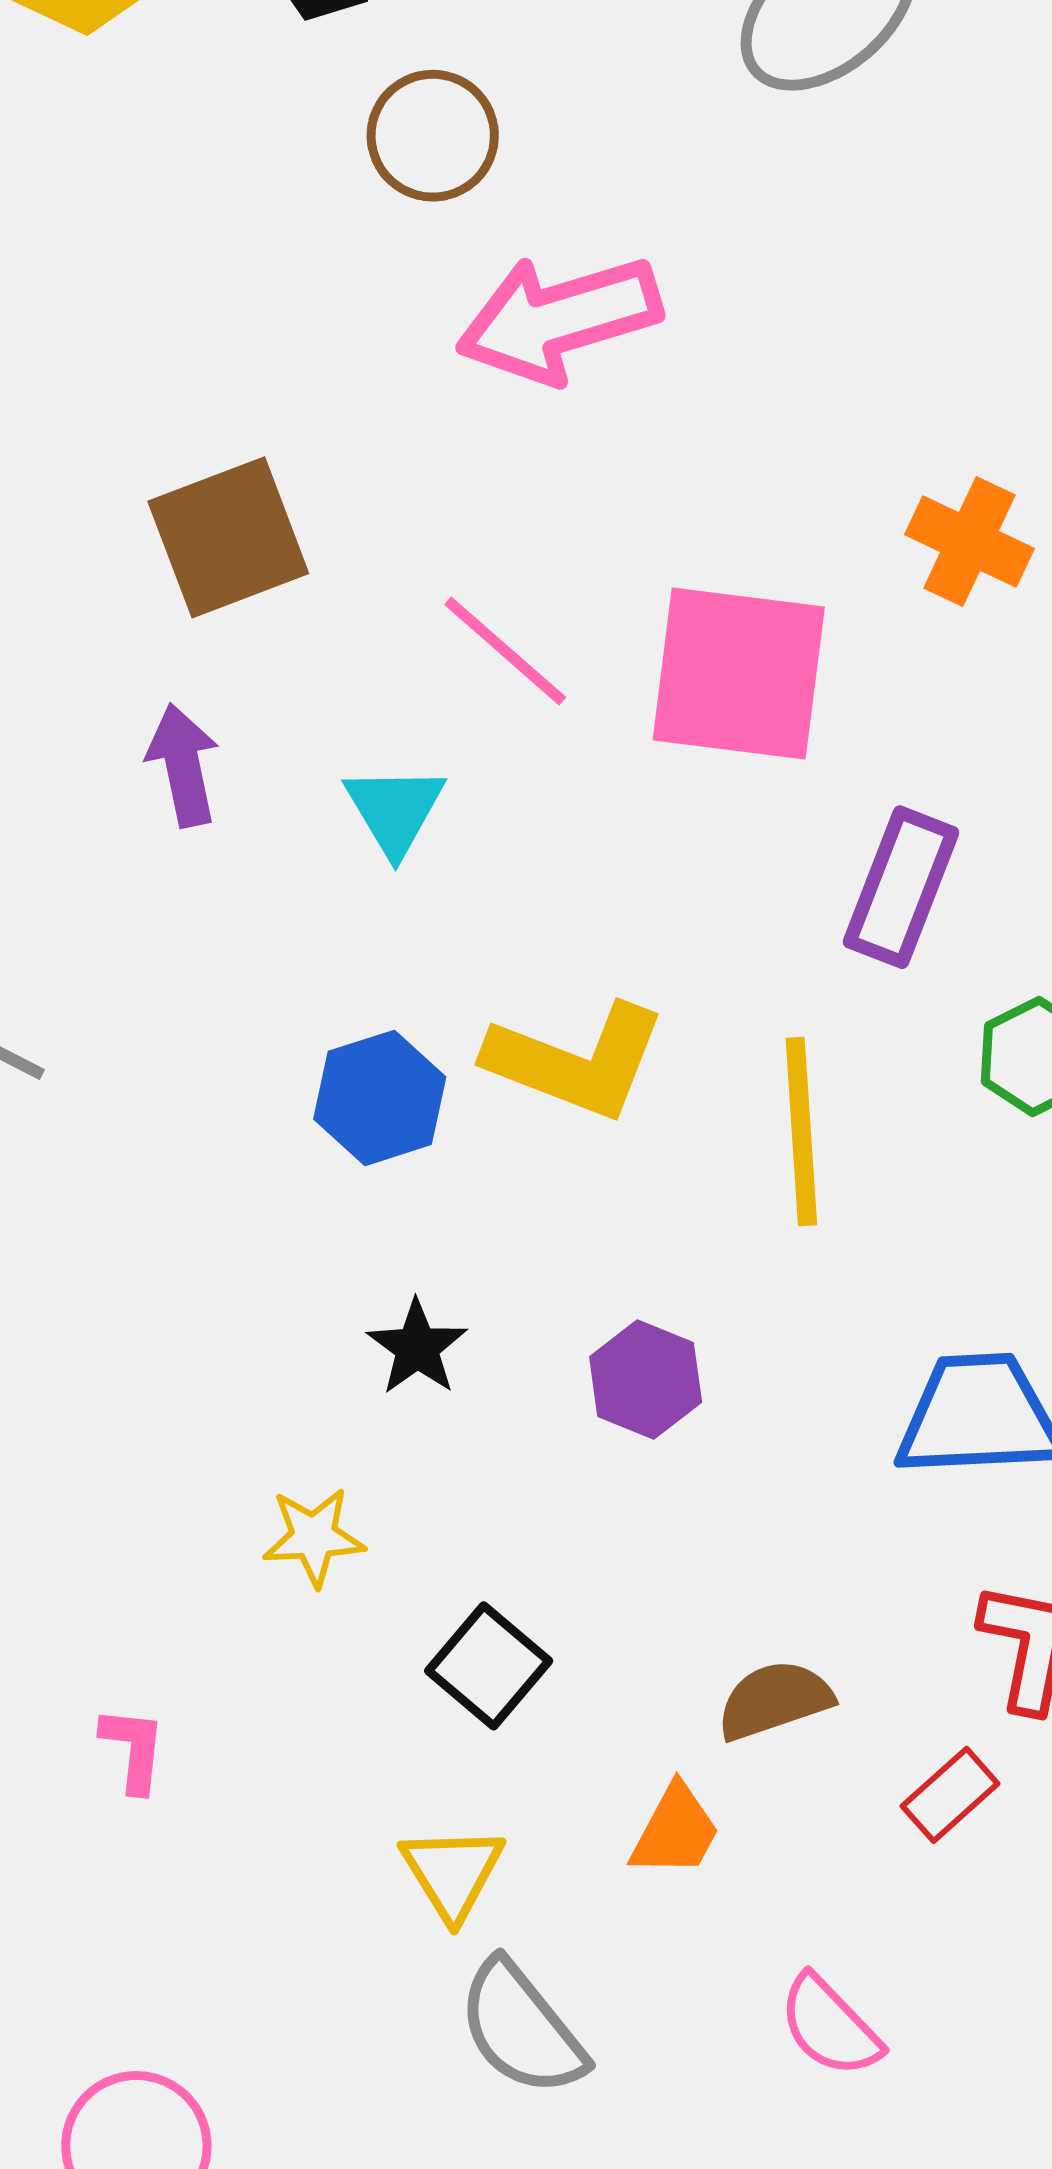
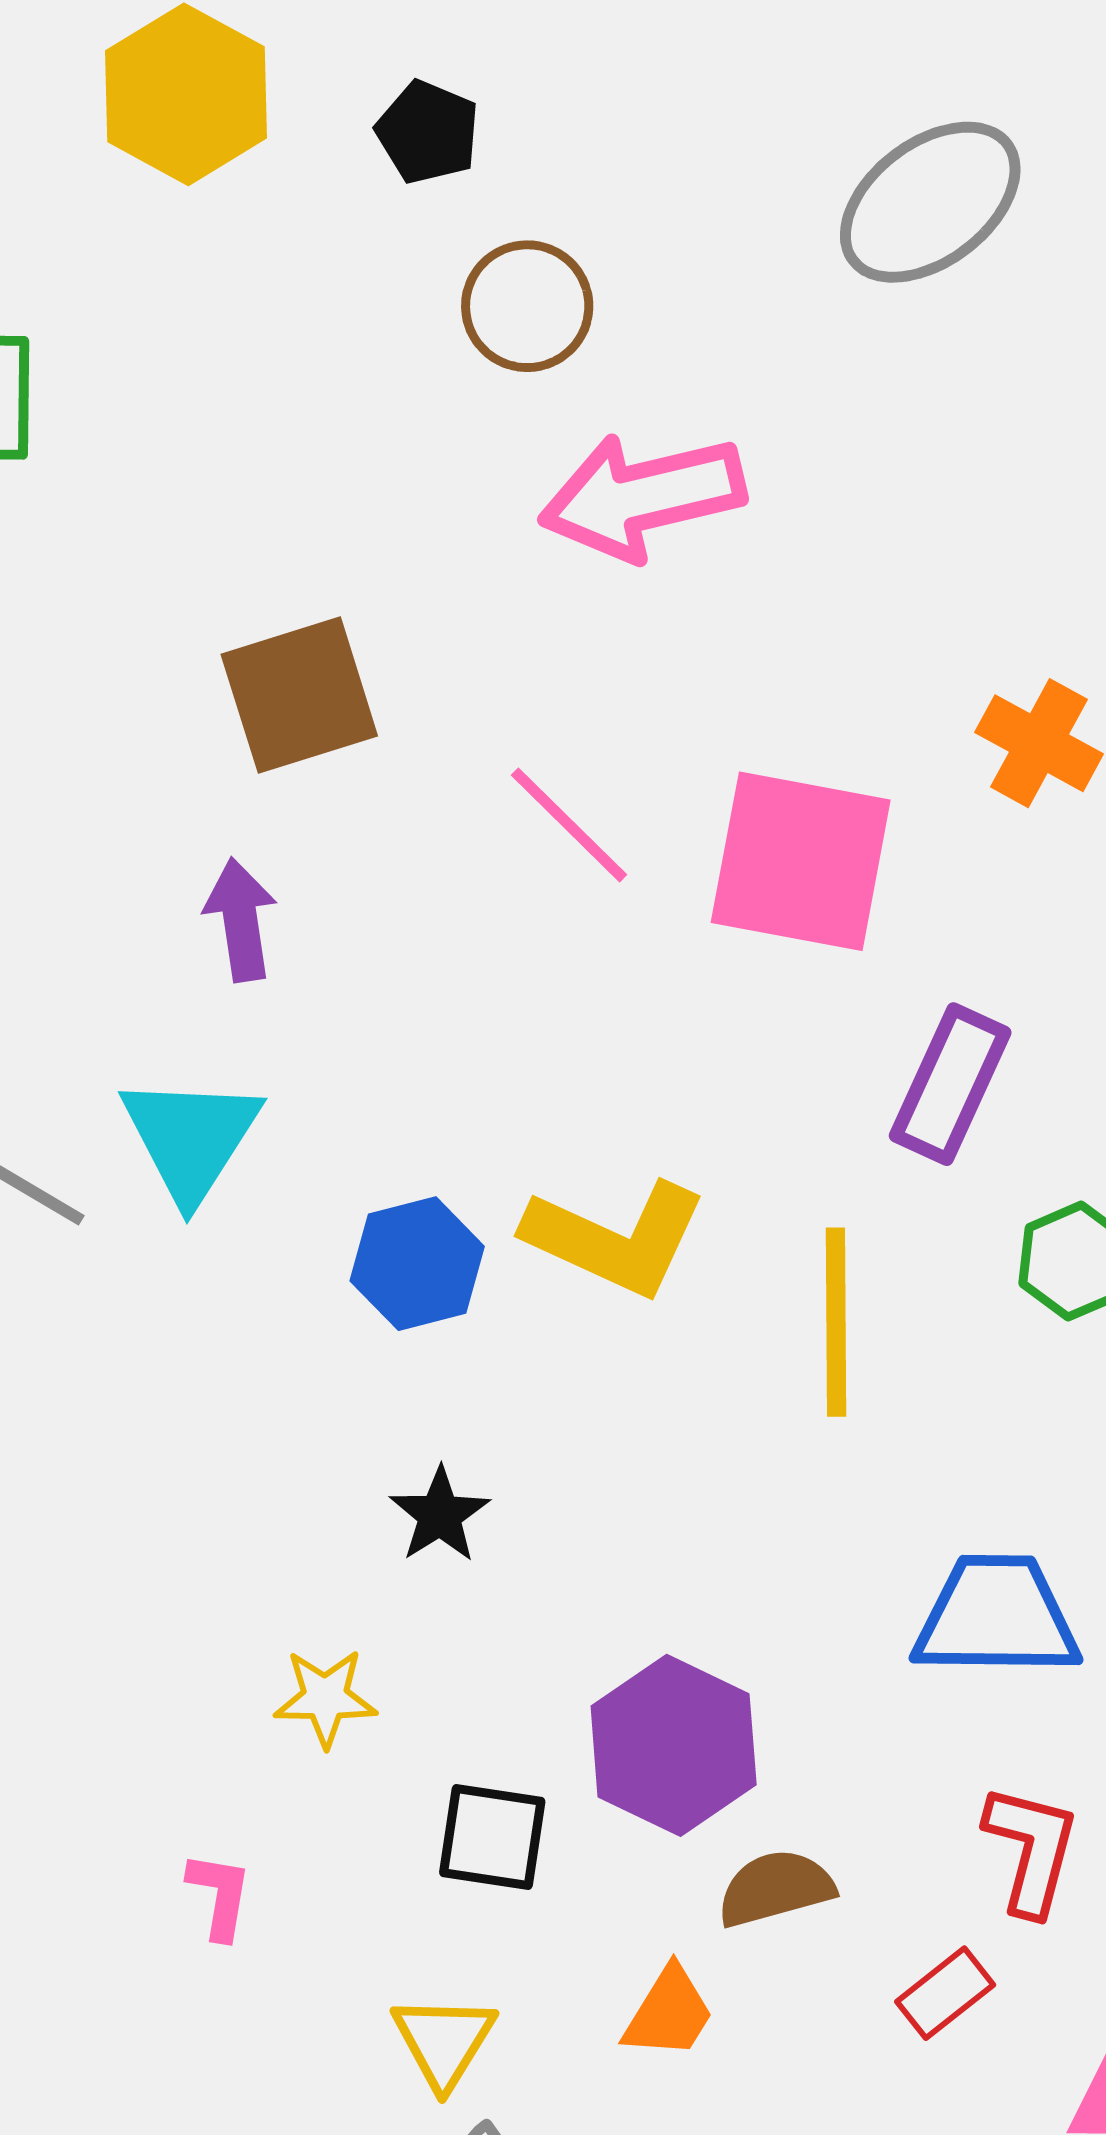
cyan triangle: (395, 810) -> (191, 1138), moved, size x1.4
purple hexagon: (646, 1380) -> (674, 1745), moved, size x1.5
black square: (489, 1666) -> (492, 1837), turned -35
pink L-shape: (133, 1749) -> (219, 1895), moved

